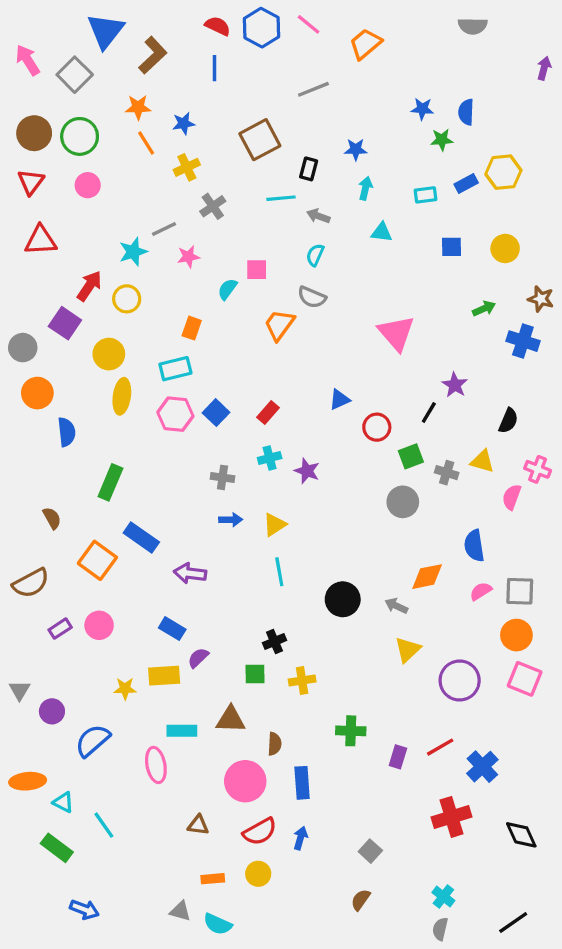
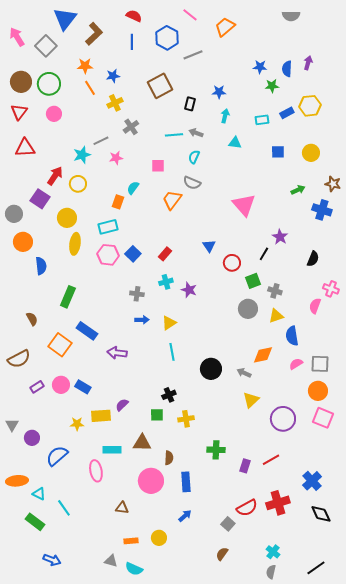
blue hexagon: (261, 28) -> (167, 38), moved
purple arrow: (544, 68) -> (308, 63), moved
cyan line: (281, 198) -> (174, 135), moved
cyan semicircle: (227, 289) -> (133, 188), moved
blue triangle: (339, 400) -> (209, 246), turned -40
yellow triangle: (482, 461) -> (276, 316), moved, turned -35
blue rectangle: (172, 629) -> (83, 387), moved
blue cross: (482, 767) -> (312, 481), moved
red semicircle: (260, 832) -> (247, 508), moved
blue arrow: (300, 838) -> (185, 516), turned 32

